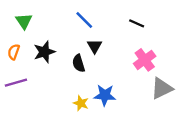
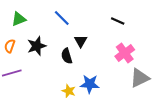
blue line: (84, 20) -> (62, 18), moved
green triangle: (24, 21) -> (19, 19), turned 42

